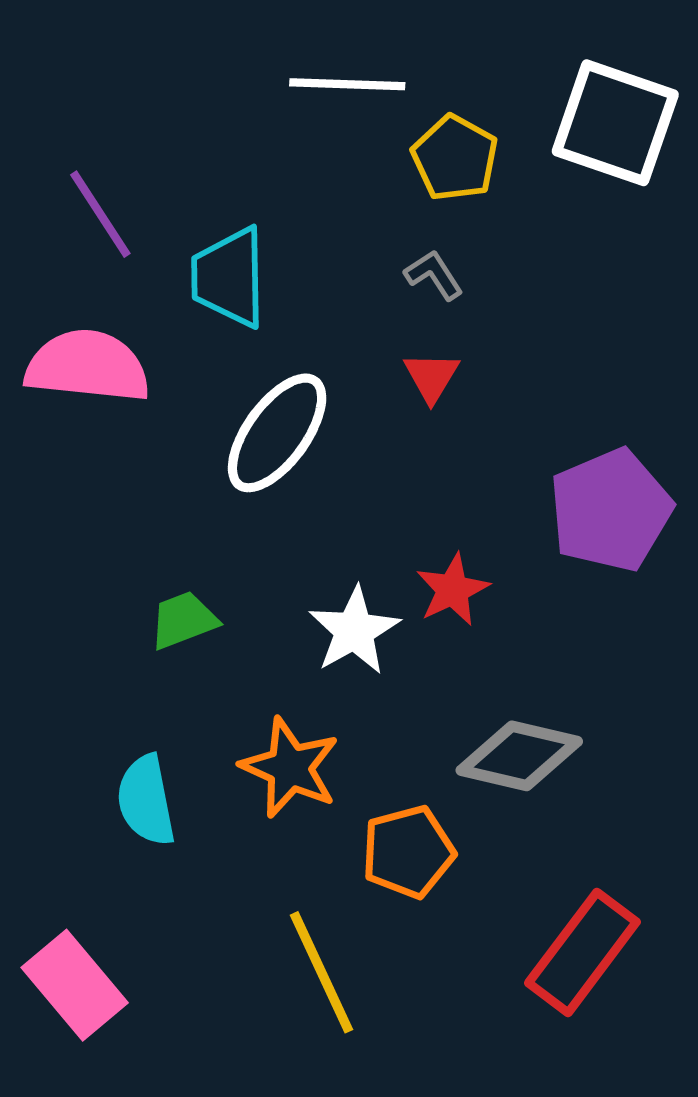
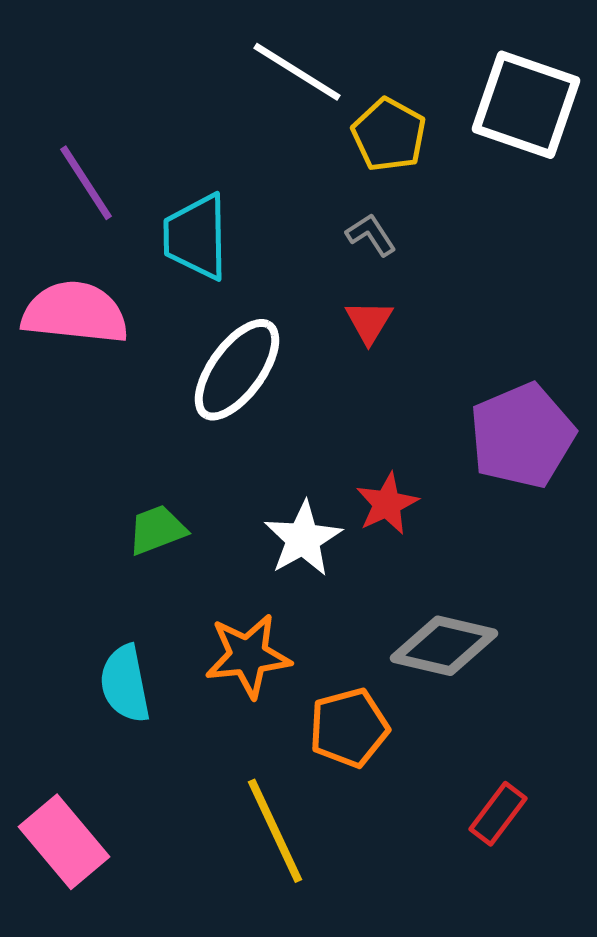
white line: (347, 84) -> (297, 72), turned 30
orange star: (290, 768) -> (248, 656), turned -30
red rectangle: (582, 952) -> (498, 814), size x0.6

